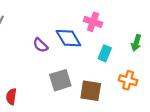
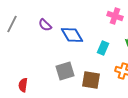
pink cross: (93, 22) -> (115, 16), moved
purple semicircle: (40, 45) -> (45, 25), moved

